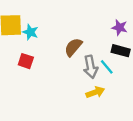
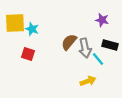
purple star: (120, 27) -> (102, 20), moved
gray arrow: (91, 67) -> (85, 48), moved

